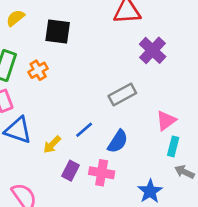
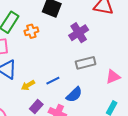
purple cross: (153, 50) -> (79, 33), moved
pink triangle: (166, 121) -> (113, 77), moved

